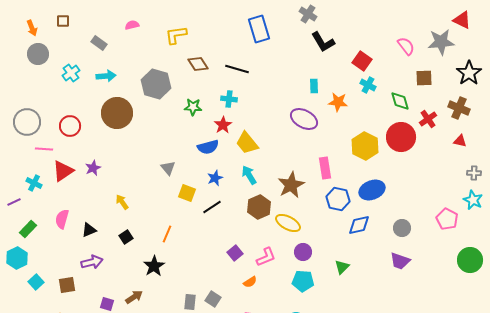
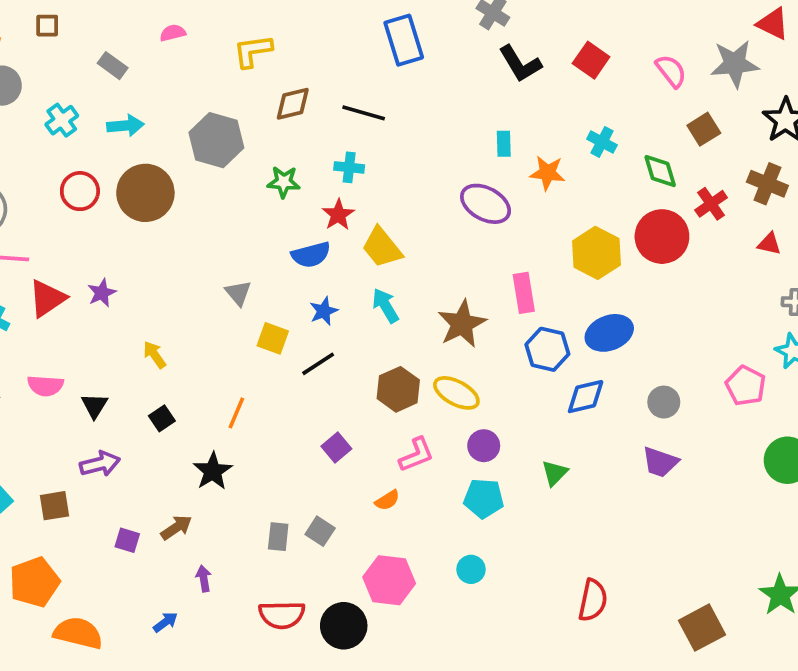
red square: (362, 61) -> (591, 60), moved
brown diamond: (198, 64) -> (293, 104), turned -70
brown square: (424, 78) -> (704, 129), turned -30
red circle: (70, 126) -> (80, 191), moved
brown hexagon: (259, 207) -> (398, 389), moved
pink semicircle: (62, 219) -> (45, 386), turned -102
black triangle: (89, 230) -> (94, 406), turned -35
purple square: (235, 253) -> (336, 448), moved

